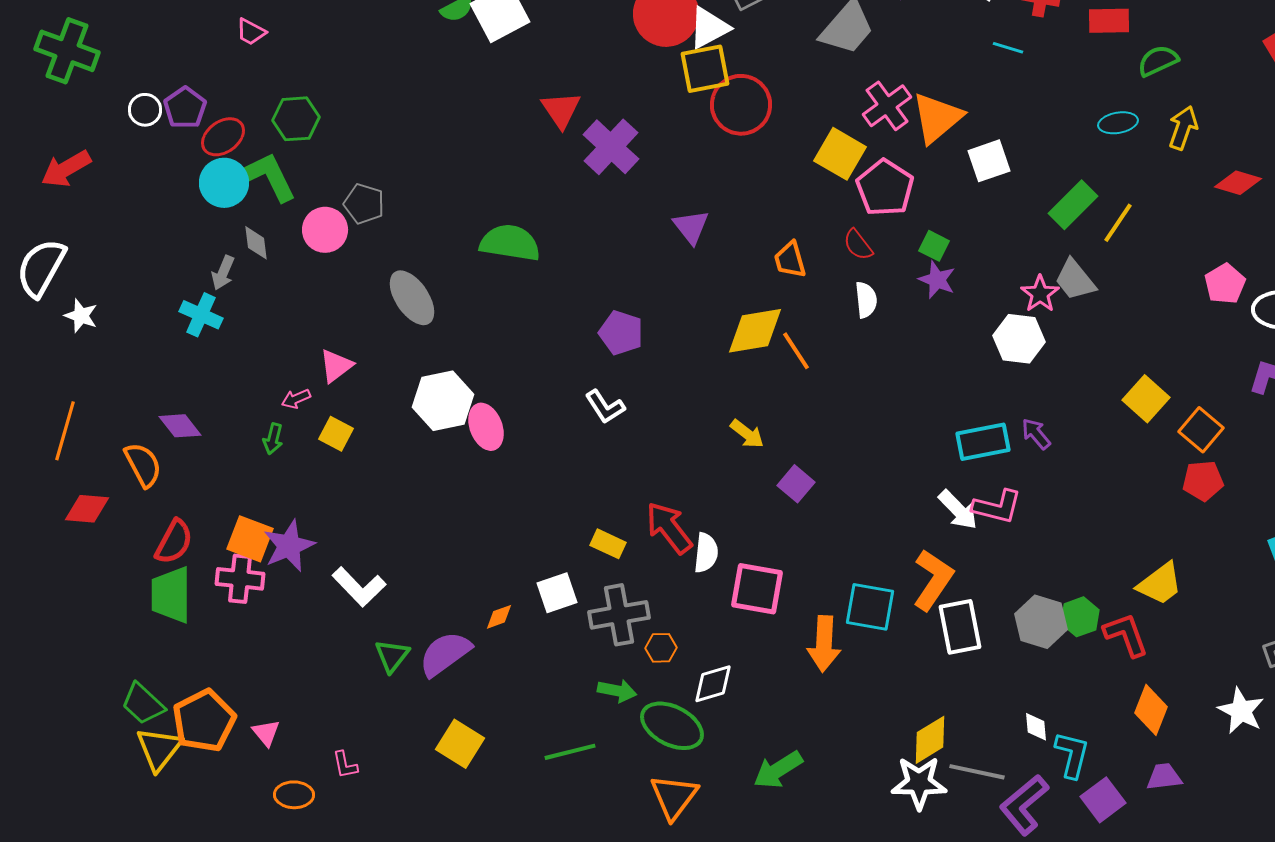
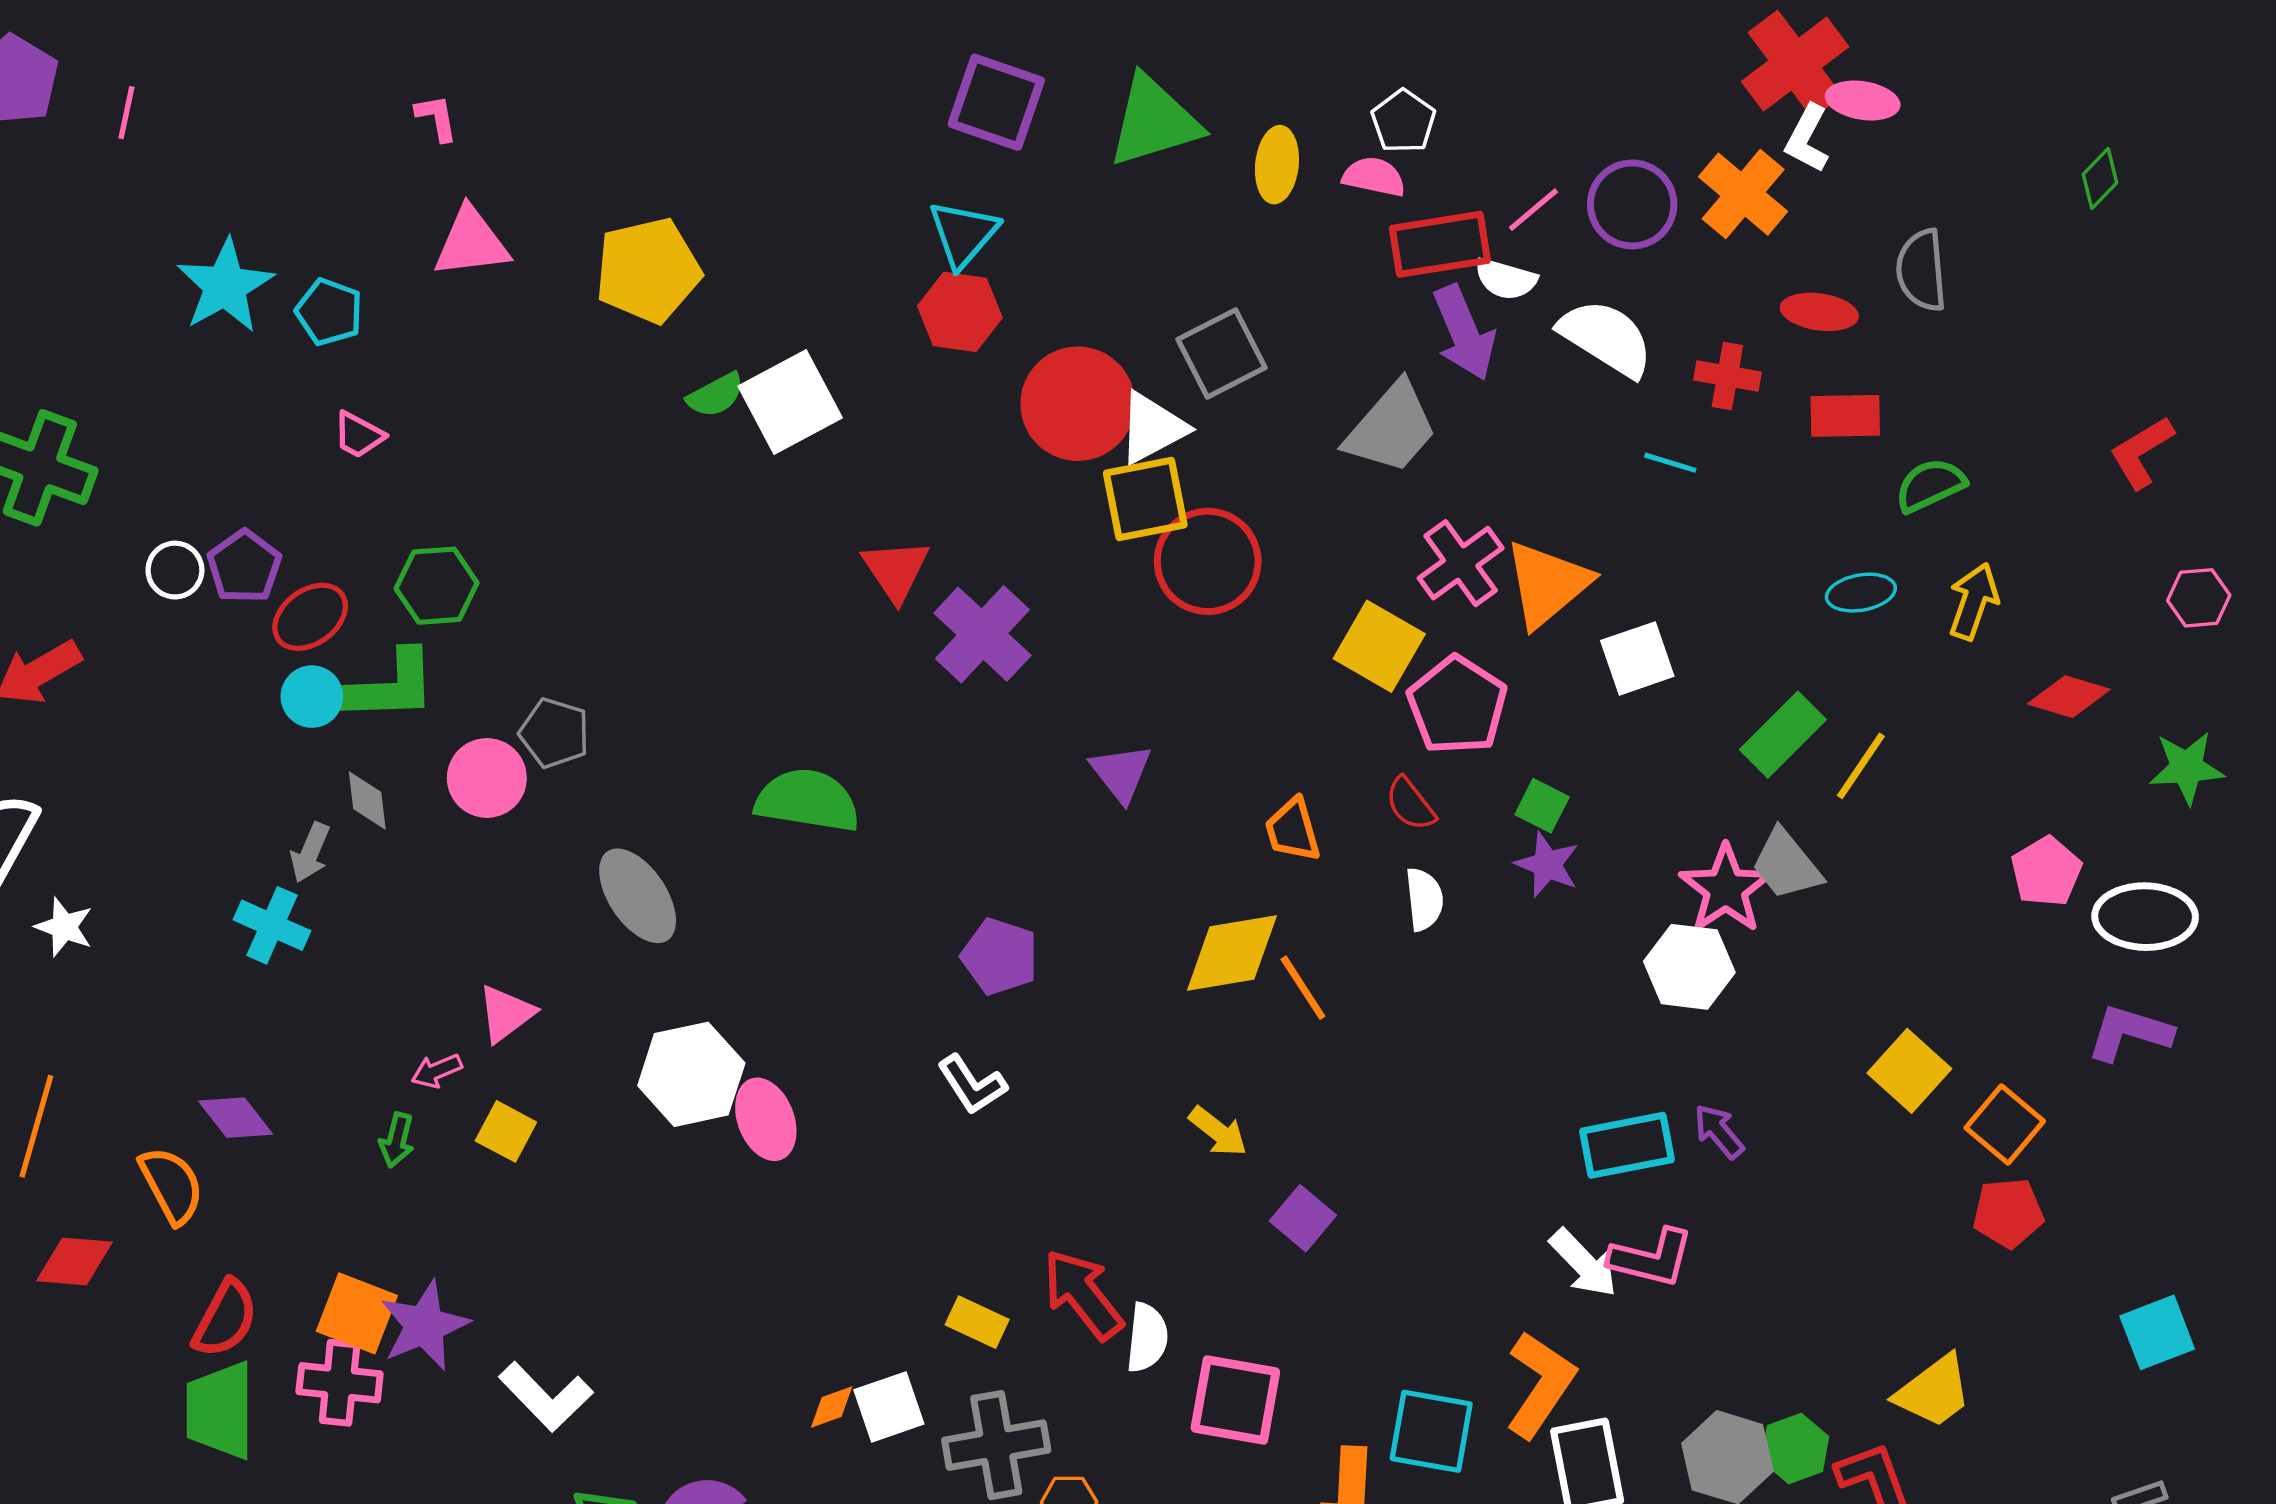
green L-shape: (269, 177) -> (390, 686), turned 114
cyan circle: (224, 183) -> (312, 697), size x0.7
pink star: (1040, 294) -> (1726, 889), size x1.4
orange diamond: (499, 617) -> (832, 1407), moved

